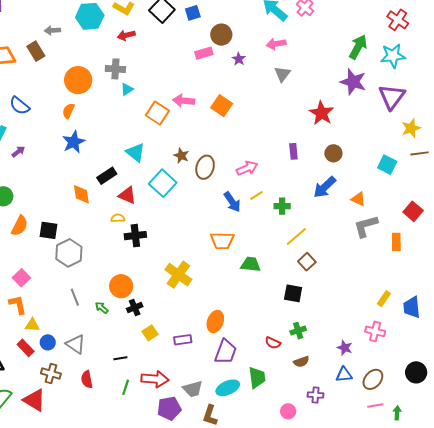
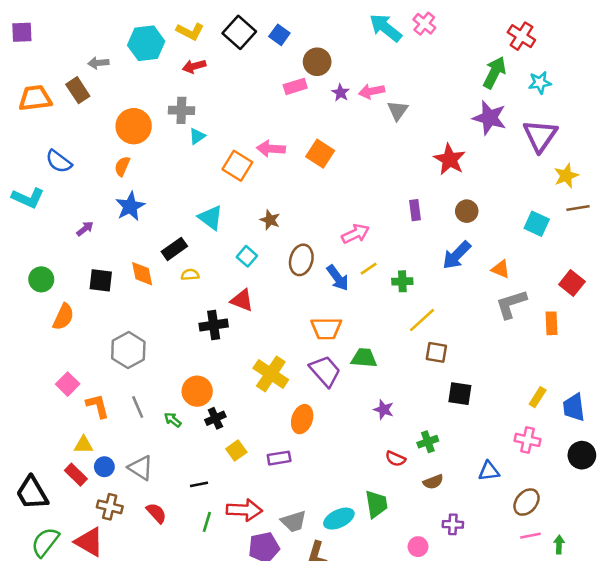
blue square: (193, 13) -> (279, 35), turned -35
red cross: (398, 20) -> (521, 36), moved
pink arrow: (276, 44) -> (372, 91), moved
cyan star: (393, 56) -> (540, 83), size x0.7
purple arrow: (18, 152) -> (85, 229), moved
brown ellipse: (205, 167) -> (301, 260), moved
cyan square: (163, 183) -> (247, 256), size x0.6
red triangle: (127, 195) -> (242, 300), moved
yellow semicircle: (118, 218) -> (190, 275), moved
black square: (48, 230) -> (101, 280), moved
brown square: (307, 262) -> (436, 352), turned -36
black square: (293, 293) -> (460, 394), moved
orange L-shape: (18, 305) -> (98, 406), moved
orange ellipse: (215, 322) -> (302, 419), moved
purple star: (345, 348) -> (384, 410), moved
purple trapezoid: (226, 352) -> (325, 371), moved, turned -60
black circle: (416, 372) -> (582, 455), moved
blue triangle: (344, 375) -> (489, 471), moved
red semicircle: (87, 379) -> (156, 513), turned 150

